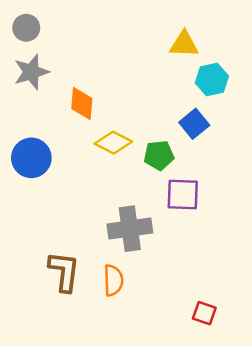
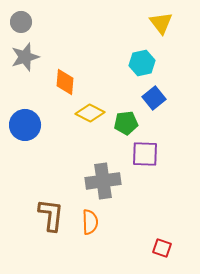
yellow triangle: (184, 44) -> (161, 23), moved, turned 50
cyan hexagon: (212, 80) -> (142, 63), moved

